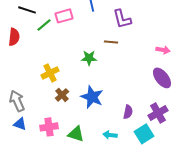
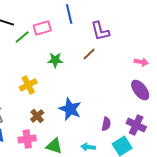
brown line: (111, 42) -> (89, 54), turned -48
green star: (89, 58) -> (55, 60), moved
brown cross: (62, 95) -> (37, 116), moved
purple cross: (158, 113) -> (136, 125), turned -36

